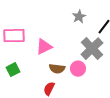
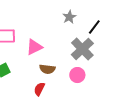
pink circle: (78, 69) -> (77, 75), moved

